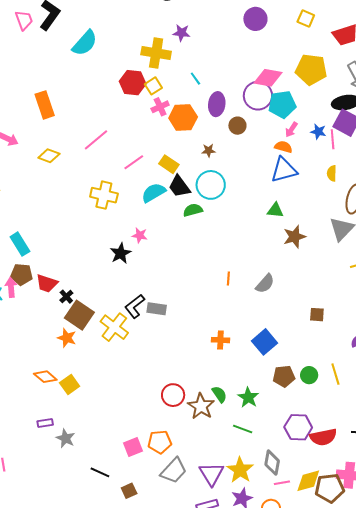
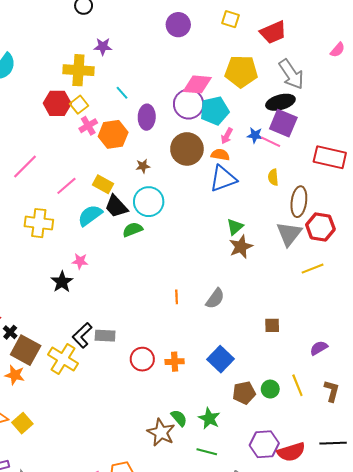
brown circle: (237, 126) -> (187, 149), moved, size x1.8
pink line: (333, 139) -> (271, 142), turned -54
green triangle: (275, 210) -> (235, 227), moved, turned -42
red circle: (173, 395) -> (142, 359), moved

